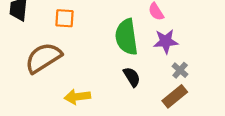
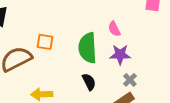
orange square: (65, 18) -> (45, 42), moved

